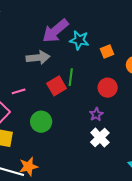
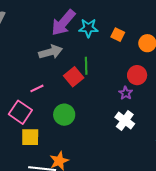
orange square: (107, 52) -> (118, 35), turned -32
red circle: (108, 88) -> (137, 75), moved
purple star: (96, 114) -> (126, 93), moved

